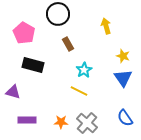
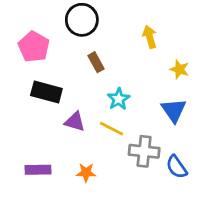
yellow star: (123, 56) -> (179, 69), moved
purple triangle: (13, 92) -> (75, 122), moved
gray cross: (87, 123) -> (144, 151), moved, turned -35

